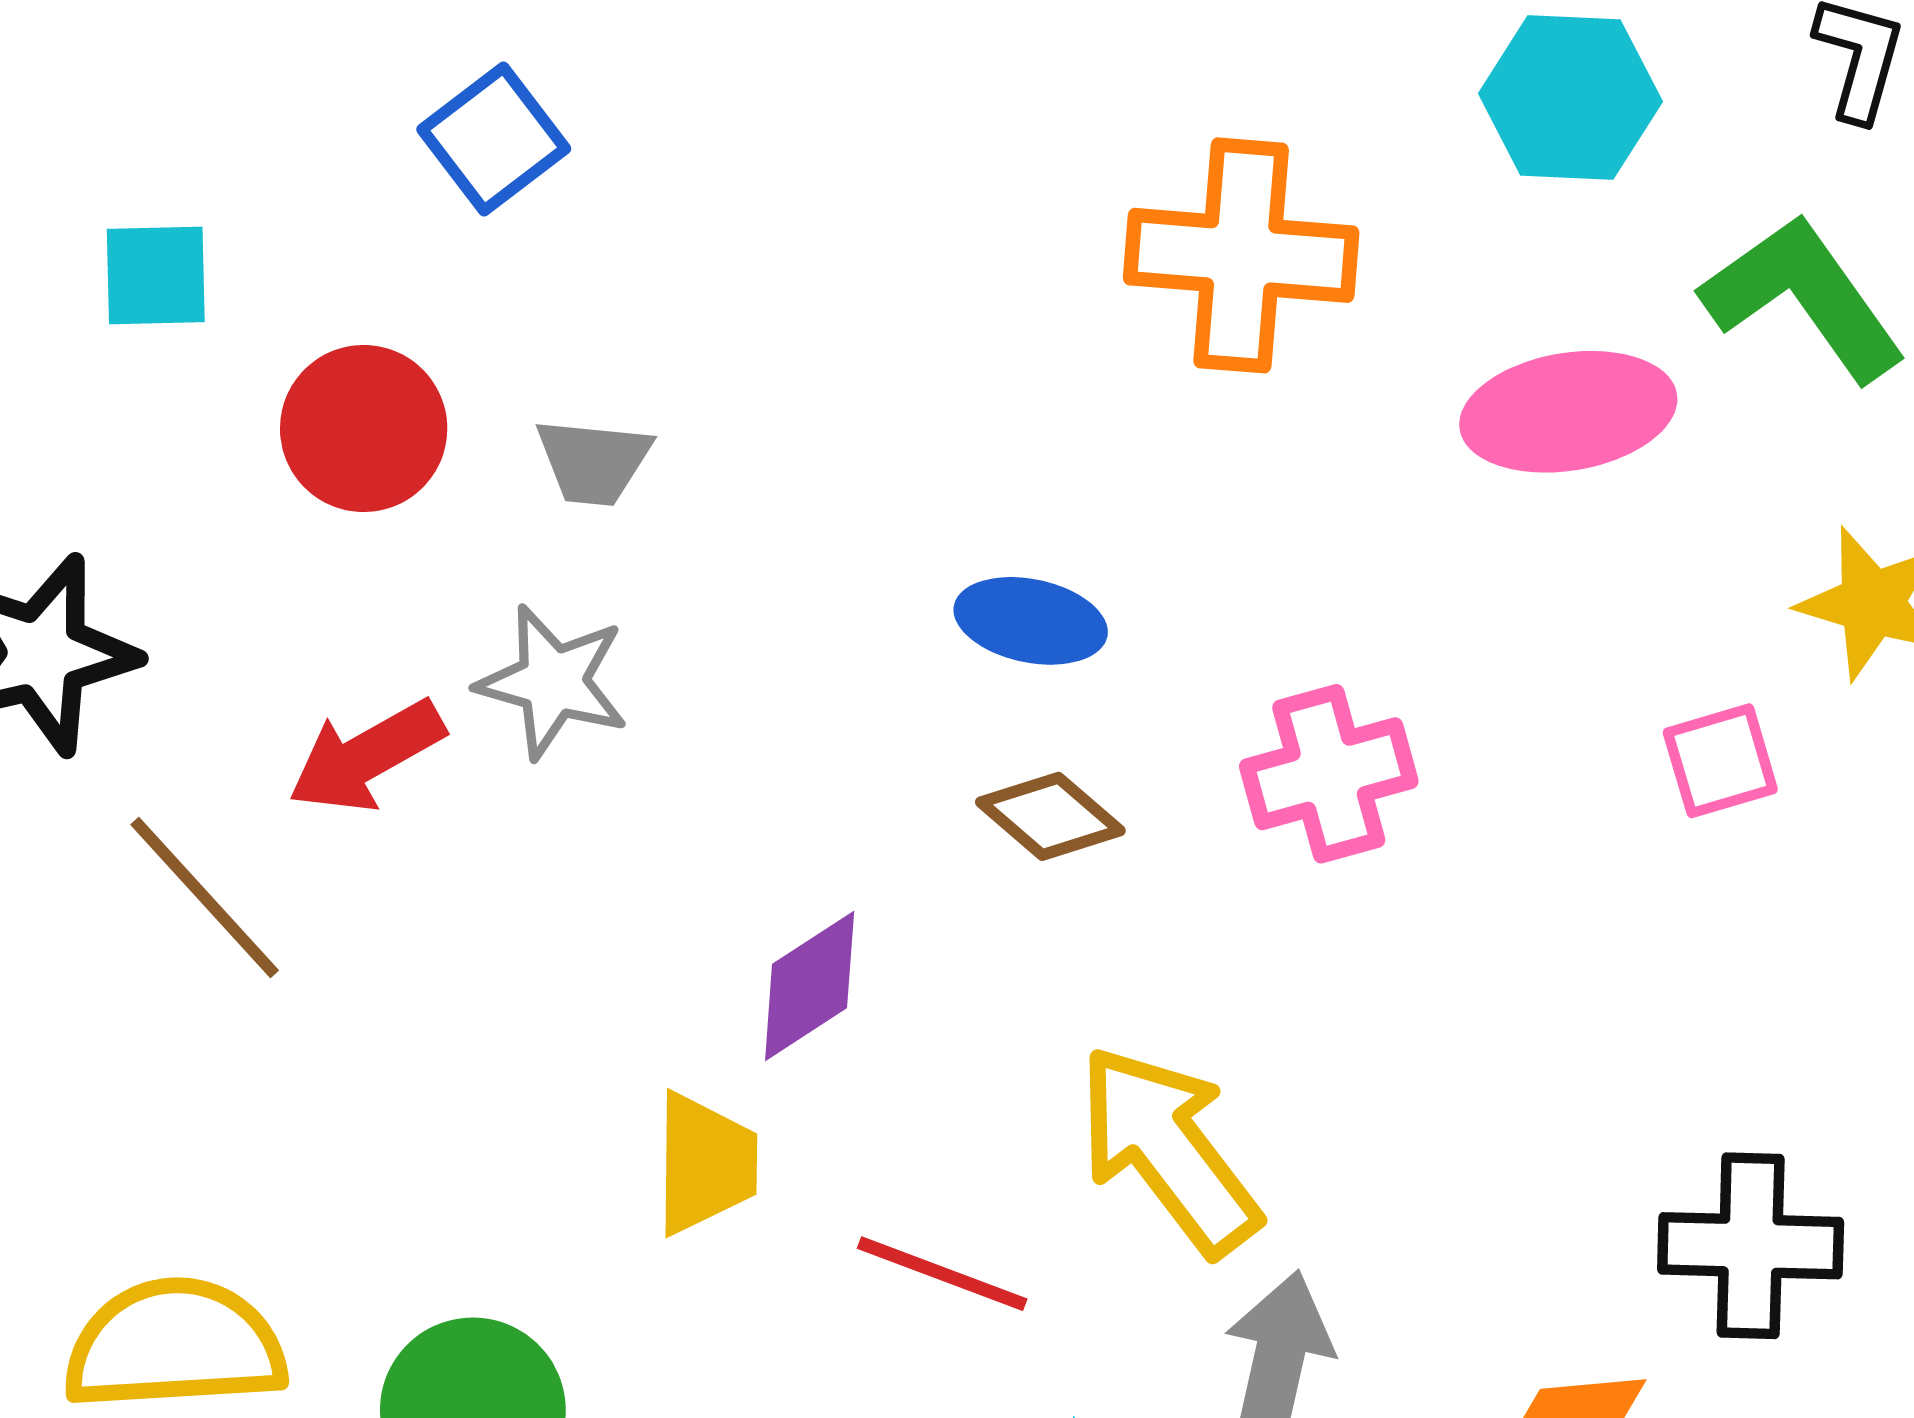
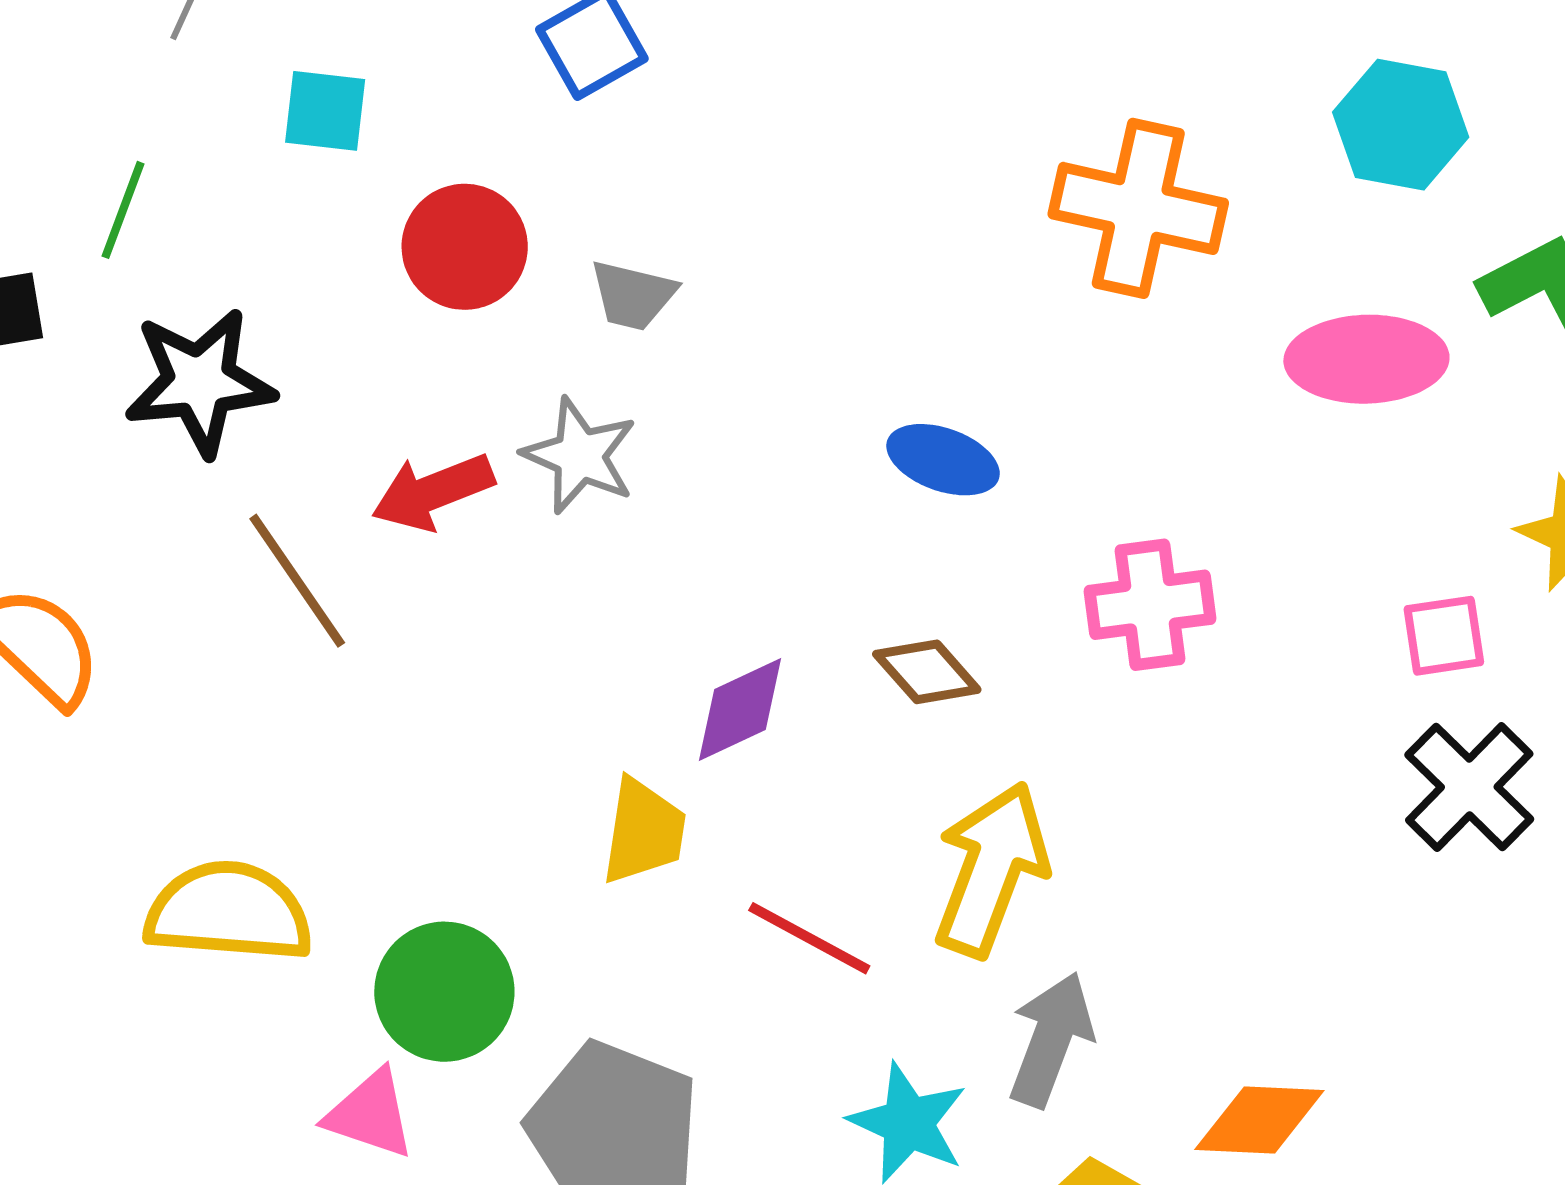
brown diamond: (1050, 816) -> (927, 672), moved
yellow arrow: (1168, 1150) -> (991, 869), turned 50
black cross: (1751, 1246) -> (1469, 787), moved, turned 35

